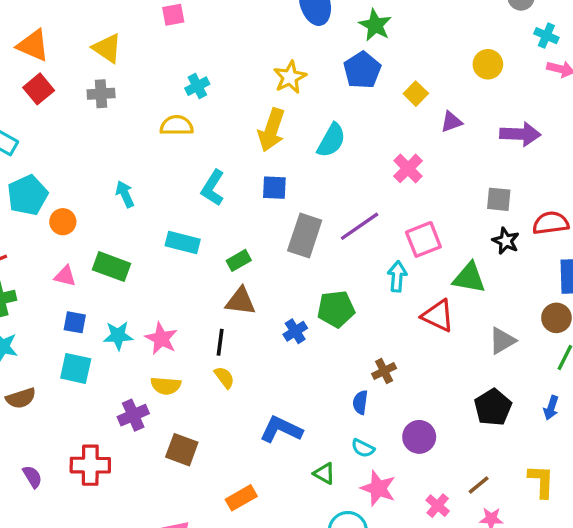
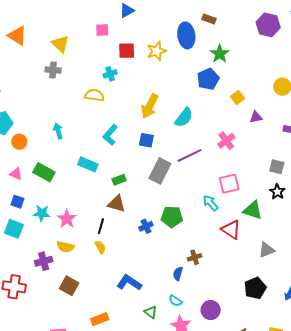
yellow star: (290, 77) -> (157, 51), moved
red square: (39, 89) -> (127, 51), moved, turned 30
purple line: (360, 226) -> (190, 155), moved
cyan arrow: (397, 276) -> (211, 203), turned -54
purple circle: (419, 437) -> (211, 310), moved

